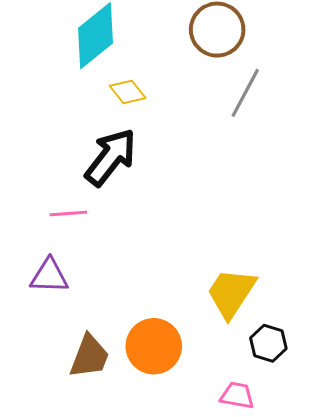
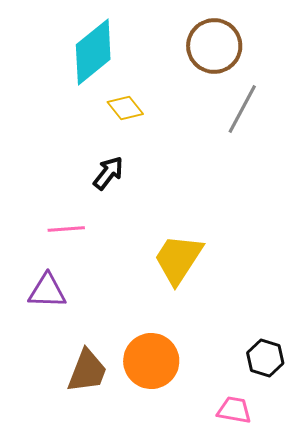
black arrow: (111, 157) -> (108, 173), size x0.6
yellow trapezoid: (231, 293) -> (178, 259), moved

